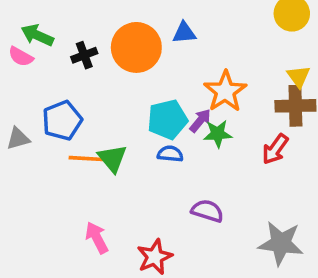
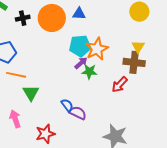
cyan pentagon: (167, 120) -> (80, 46), moved
blue semicircle: (170, 154) -> (67, 105), moved, turned 40
green triangle: (112, 158) -> (31, 93), moved

